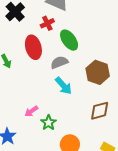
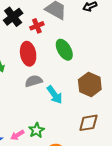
red cross: (47, 23) -> (37, 26), moved
gray semicircle: (59, 62) -> (34, 81), moved
pink arrow: (31, 111) -> (17, 135), moved

